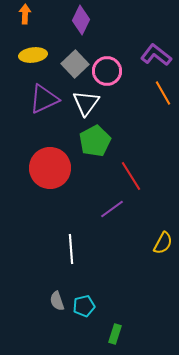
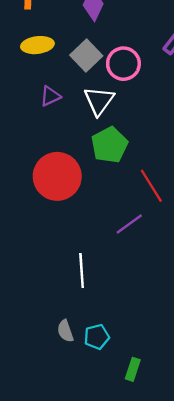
purple triangle: (44, 99) -> (50, 96), size x0.6

